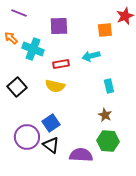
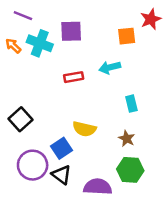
cyan cross: (33, 49) -> (40, 43), moved
yellow semicircle: (55, 86) -> (84, 129), moved
black square: (17, 87) -> (20, 119), moved

